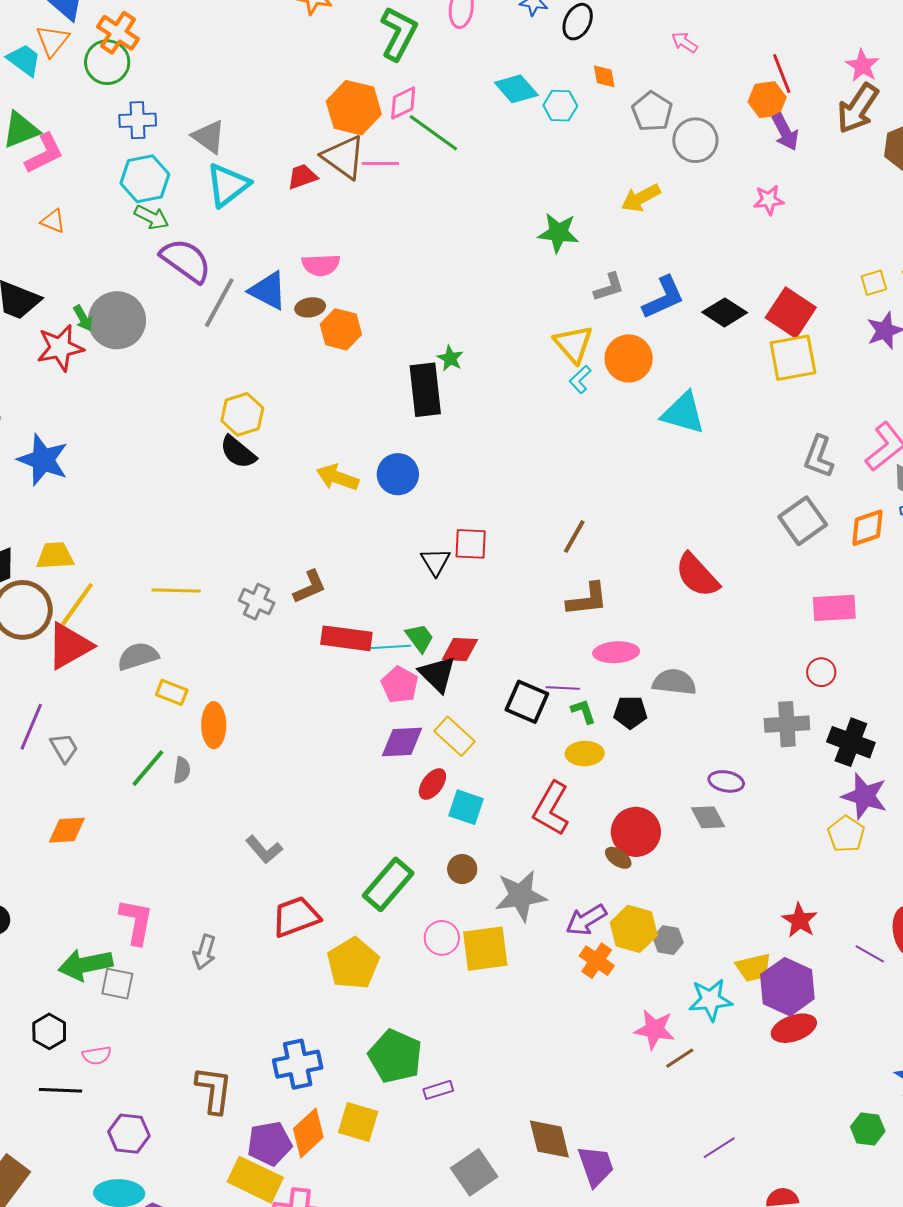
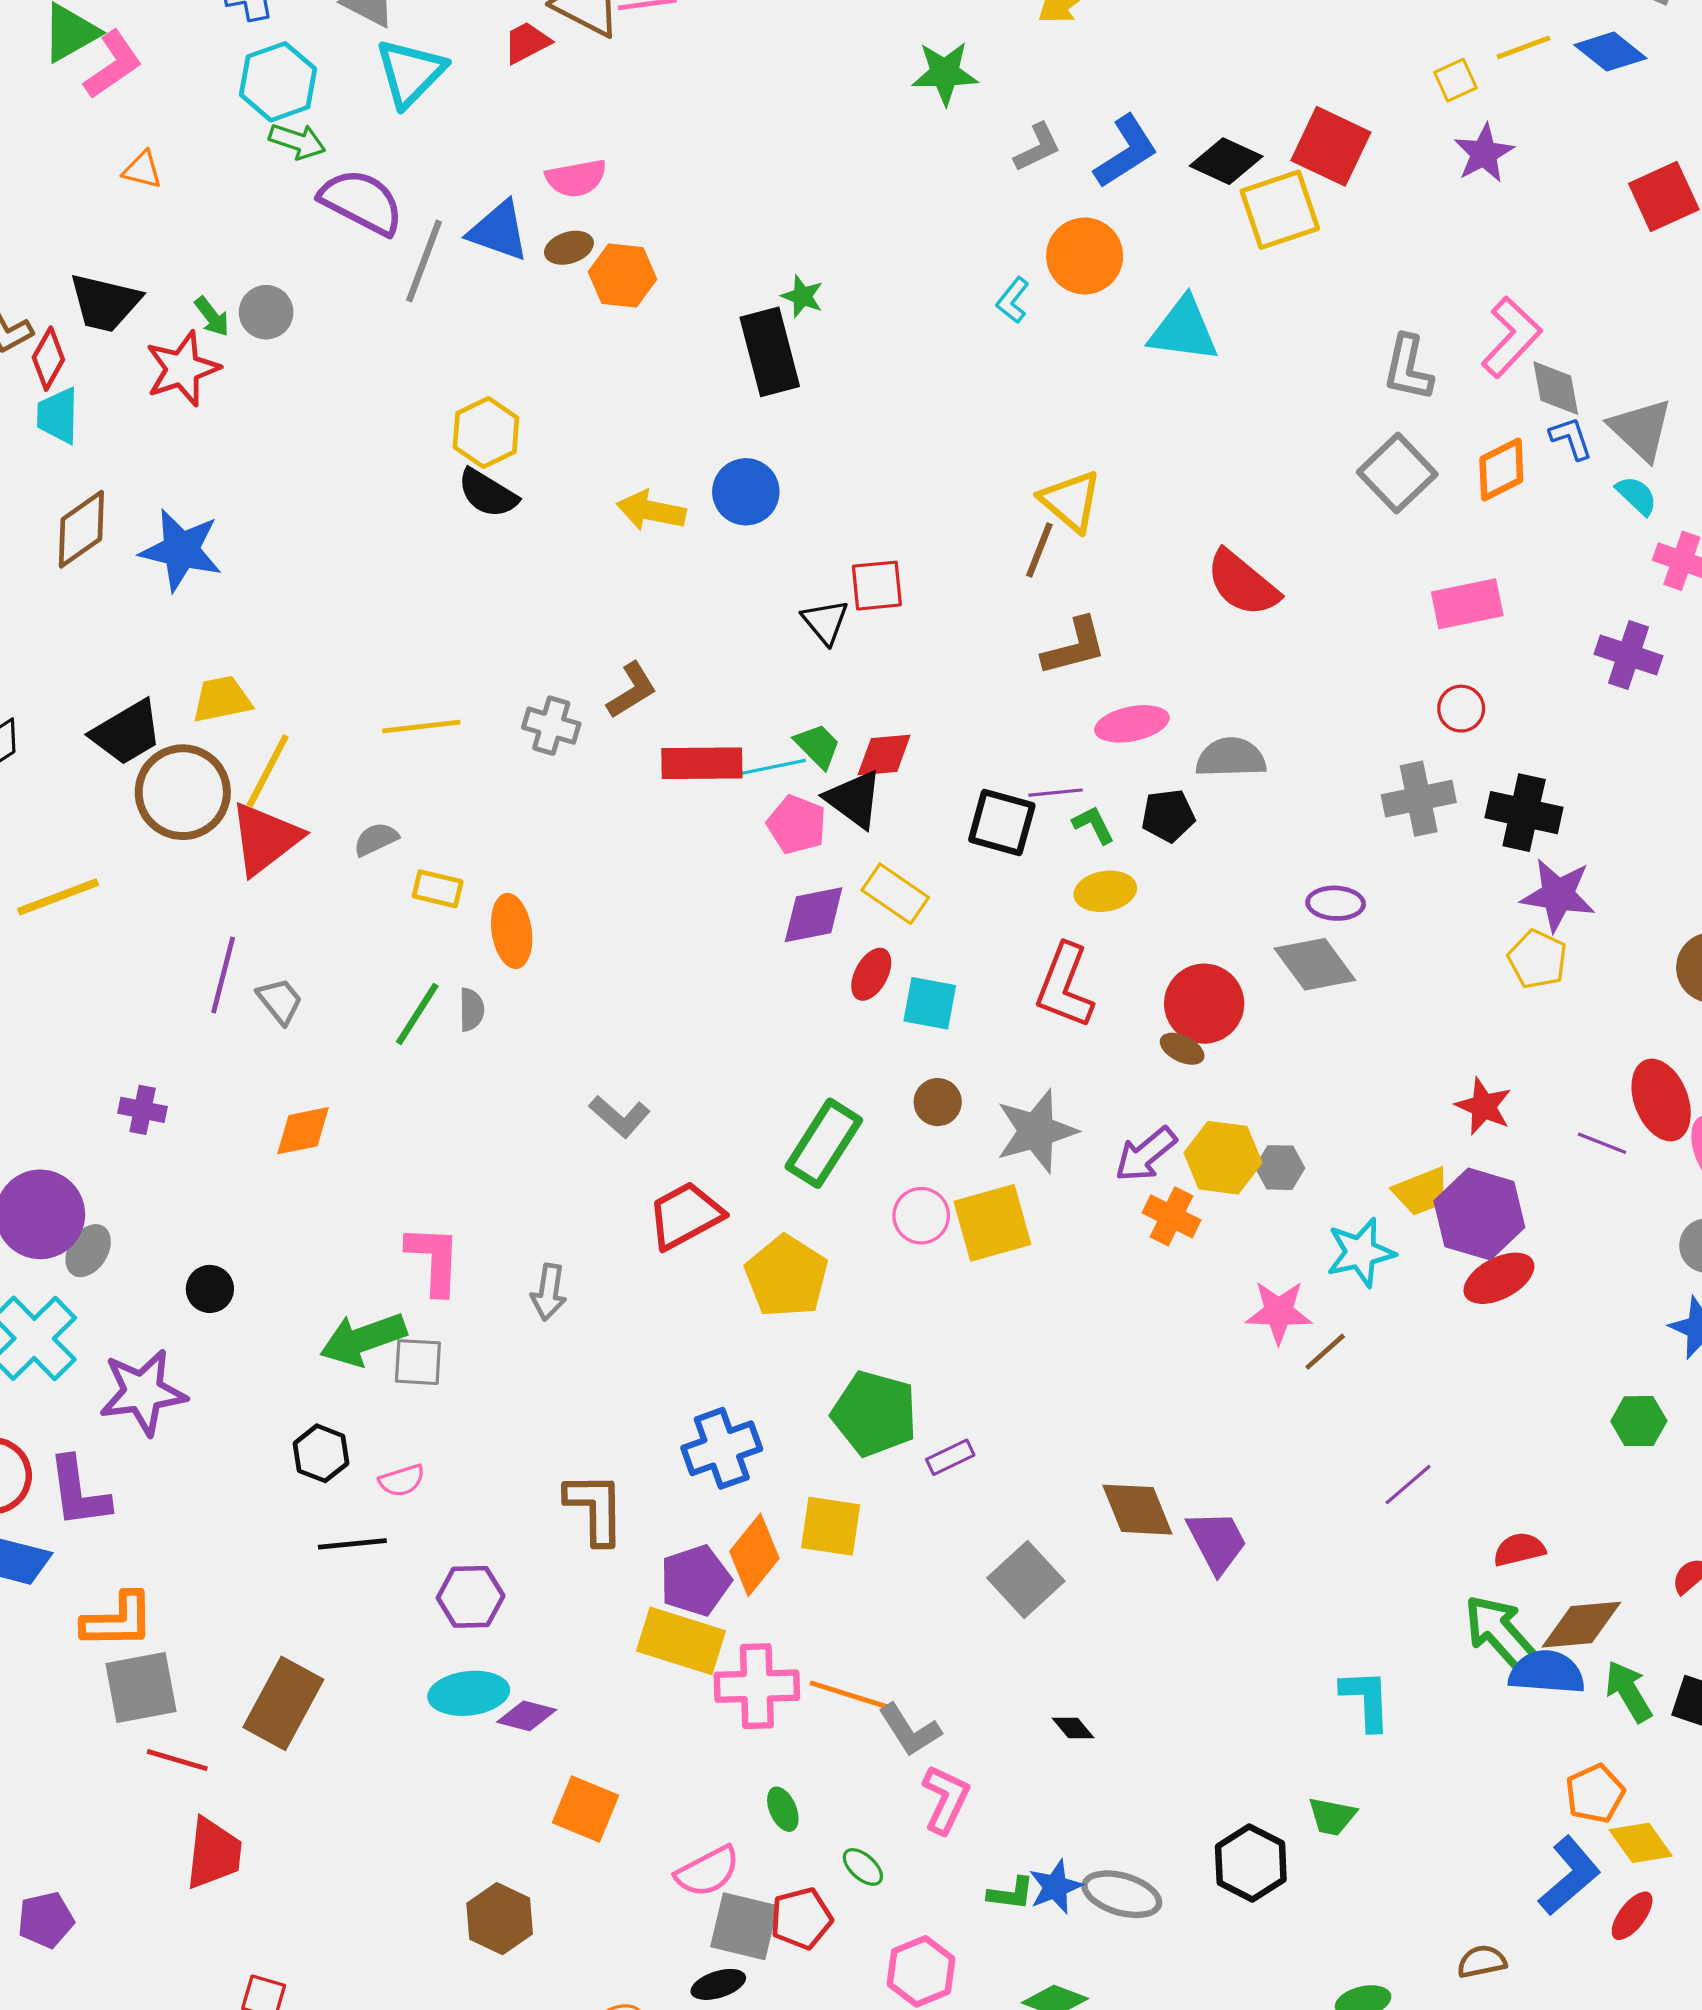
gray circle: (117, 320) -> (266, 312), size x0.6
yellow triangle: (573, 344) -> (1071, 501), moved
yellow square: (793, 358) -> (1280, 210), moved
gray semicircle: (138, 656) -> (376, 839), size x0.7
gray diamond: (708, 817) -> (1315, 964), size x1.4

